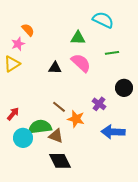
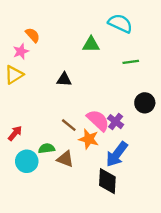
pink semicircle: (81, 63) -> (98, 120), moved
green semicircle: (40, 127) -> (47, 148), size x0.6
blue arrow: (113, 132) -> (117, 154), moved, turned -55
black diamond: (60, 161) -> (107, 181), moved, turned 30

